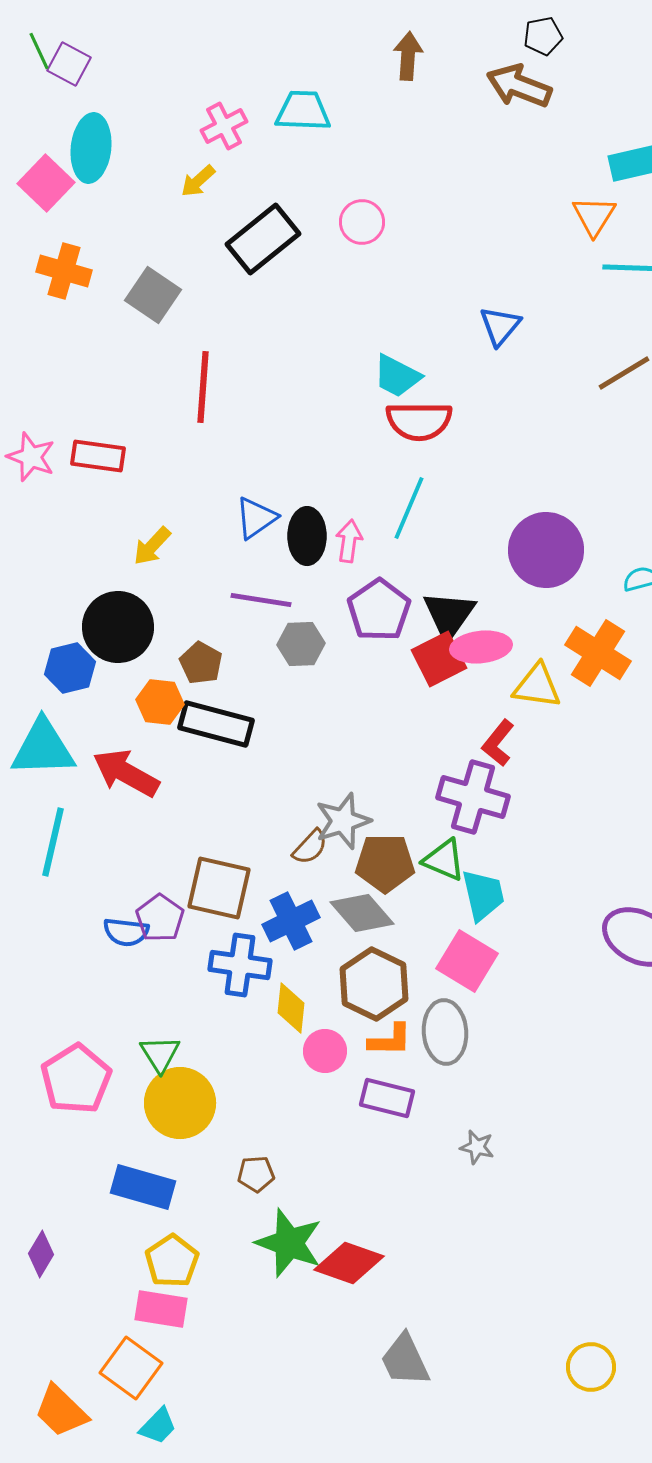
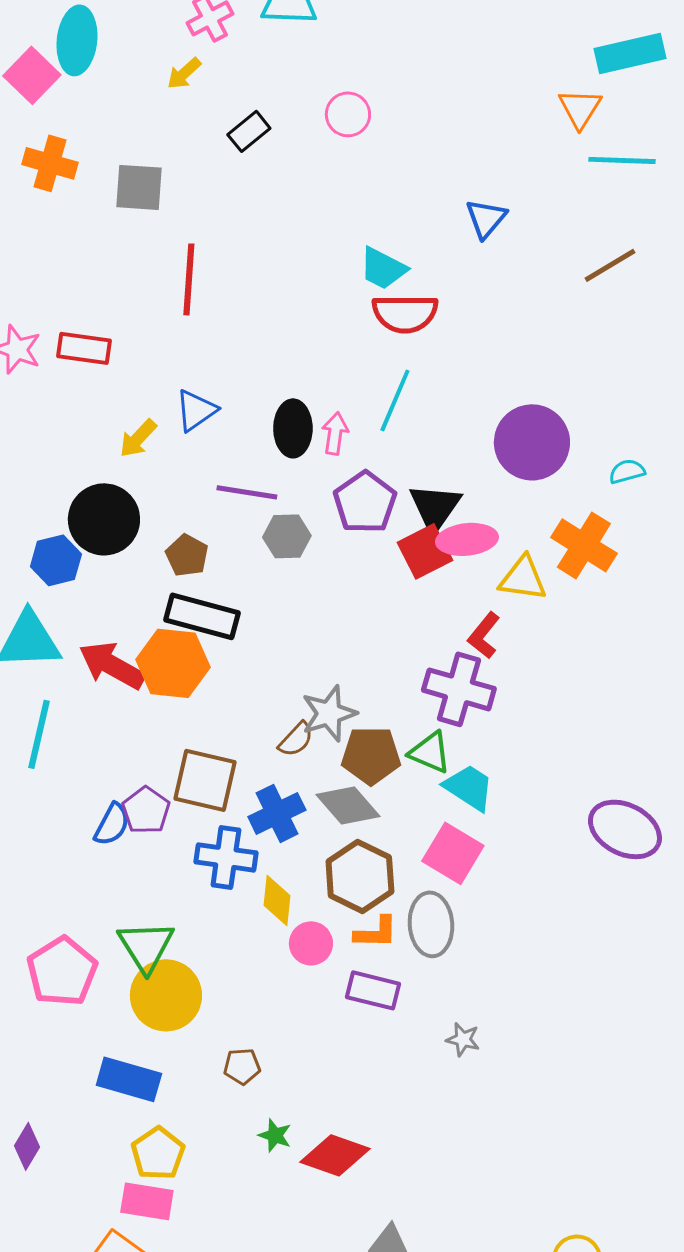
black rectangle: (263, 239) -> (249, 131), size x0.6
gray square: (153, 295) -> (139, 187), turned -30
blue triangle: (256, 518) -> (196, 410), moved
orange hexagon: (160, 702) -> (173, 663), moved, size x1.5
cyan trapezoid: (483, 895) -> (469, 787), turned -44
blue semicircle: (126, 932) -> (112, 824), turned -69
green triangle: (160, 1054) -> (146, 946), size x1.4
green star: (289, 1243) -> (275, 1135), size x0.5

